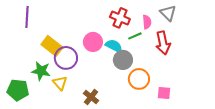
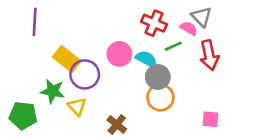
gray triangle: (168, 13) -> (201, 17), moved
pink semicircle: (147, 22) -> (189, 28), turned -56
orange circle: (139, 79) -> (160, 98), moved

